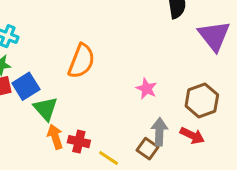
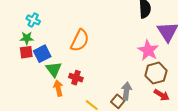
pink star: (146, 89) -> (148, 50), moved, size x1.5
red arrow: (192, 136) -> (162, 95), moved
red cross: (79, 142) -> (76, 78), moved

